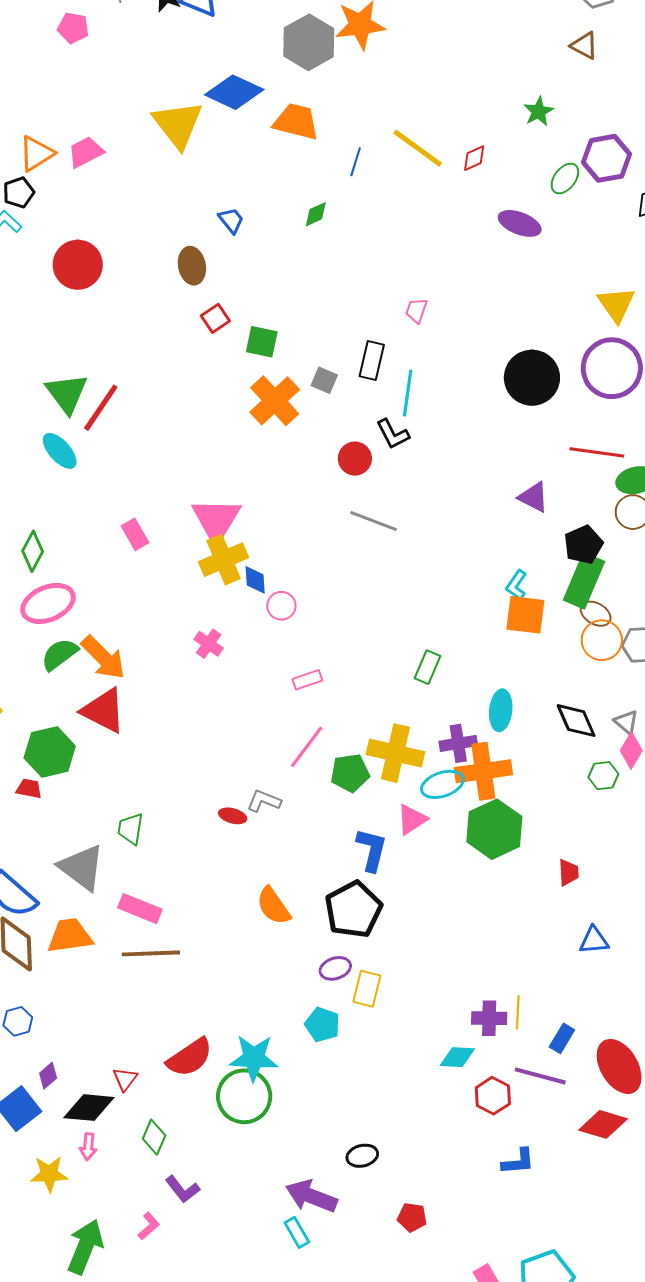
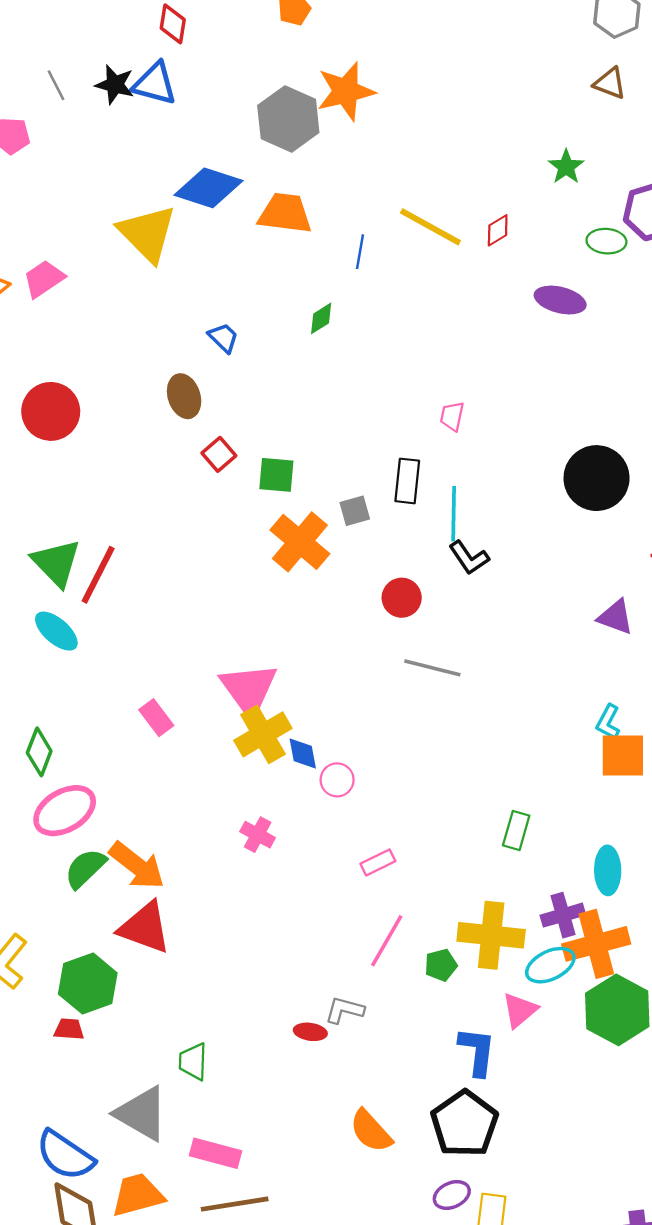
green ellipse: (565, 178) -> (606, 241), turned 64
gray square: (324, 380) -> (355, 511), turned -32
black L-shape: (393, 434) -> (469, 558), moved
green pentagon: (350, 773) -> (441, 965), size x0.7

